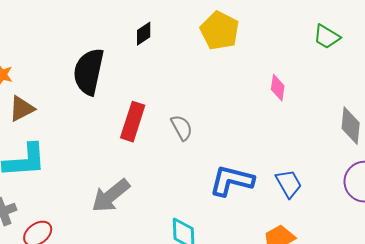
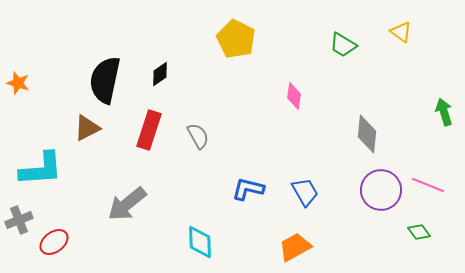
black diamond: (144, 34) -> (160, 74), moved
brown triangle: (22, 109) -> (87, 128), moved
blue L-shape: (232, 181) -> (248, 189), size x0.7

